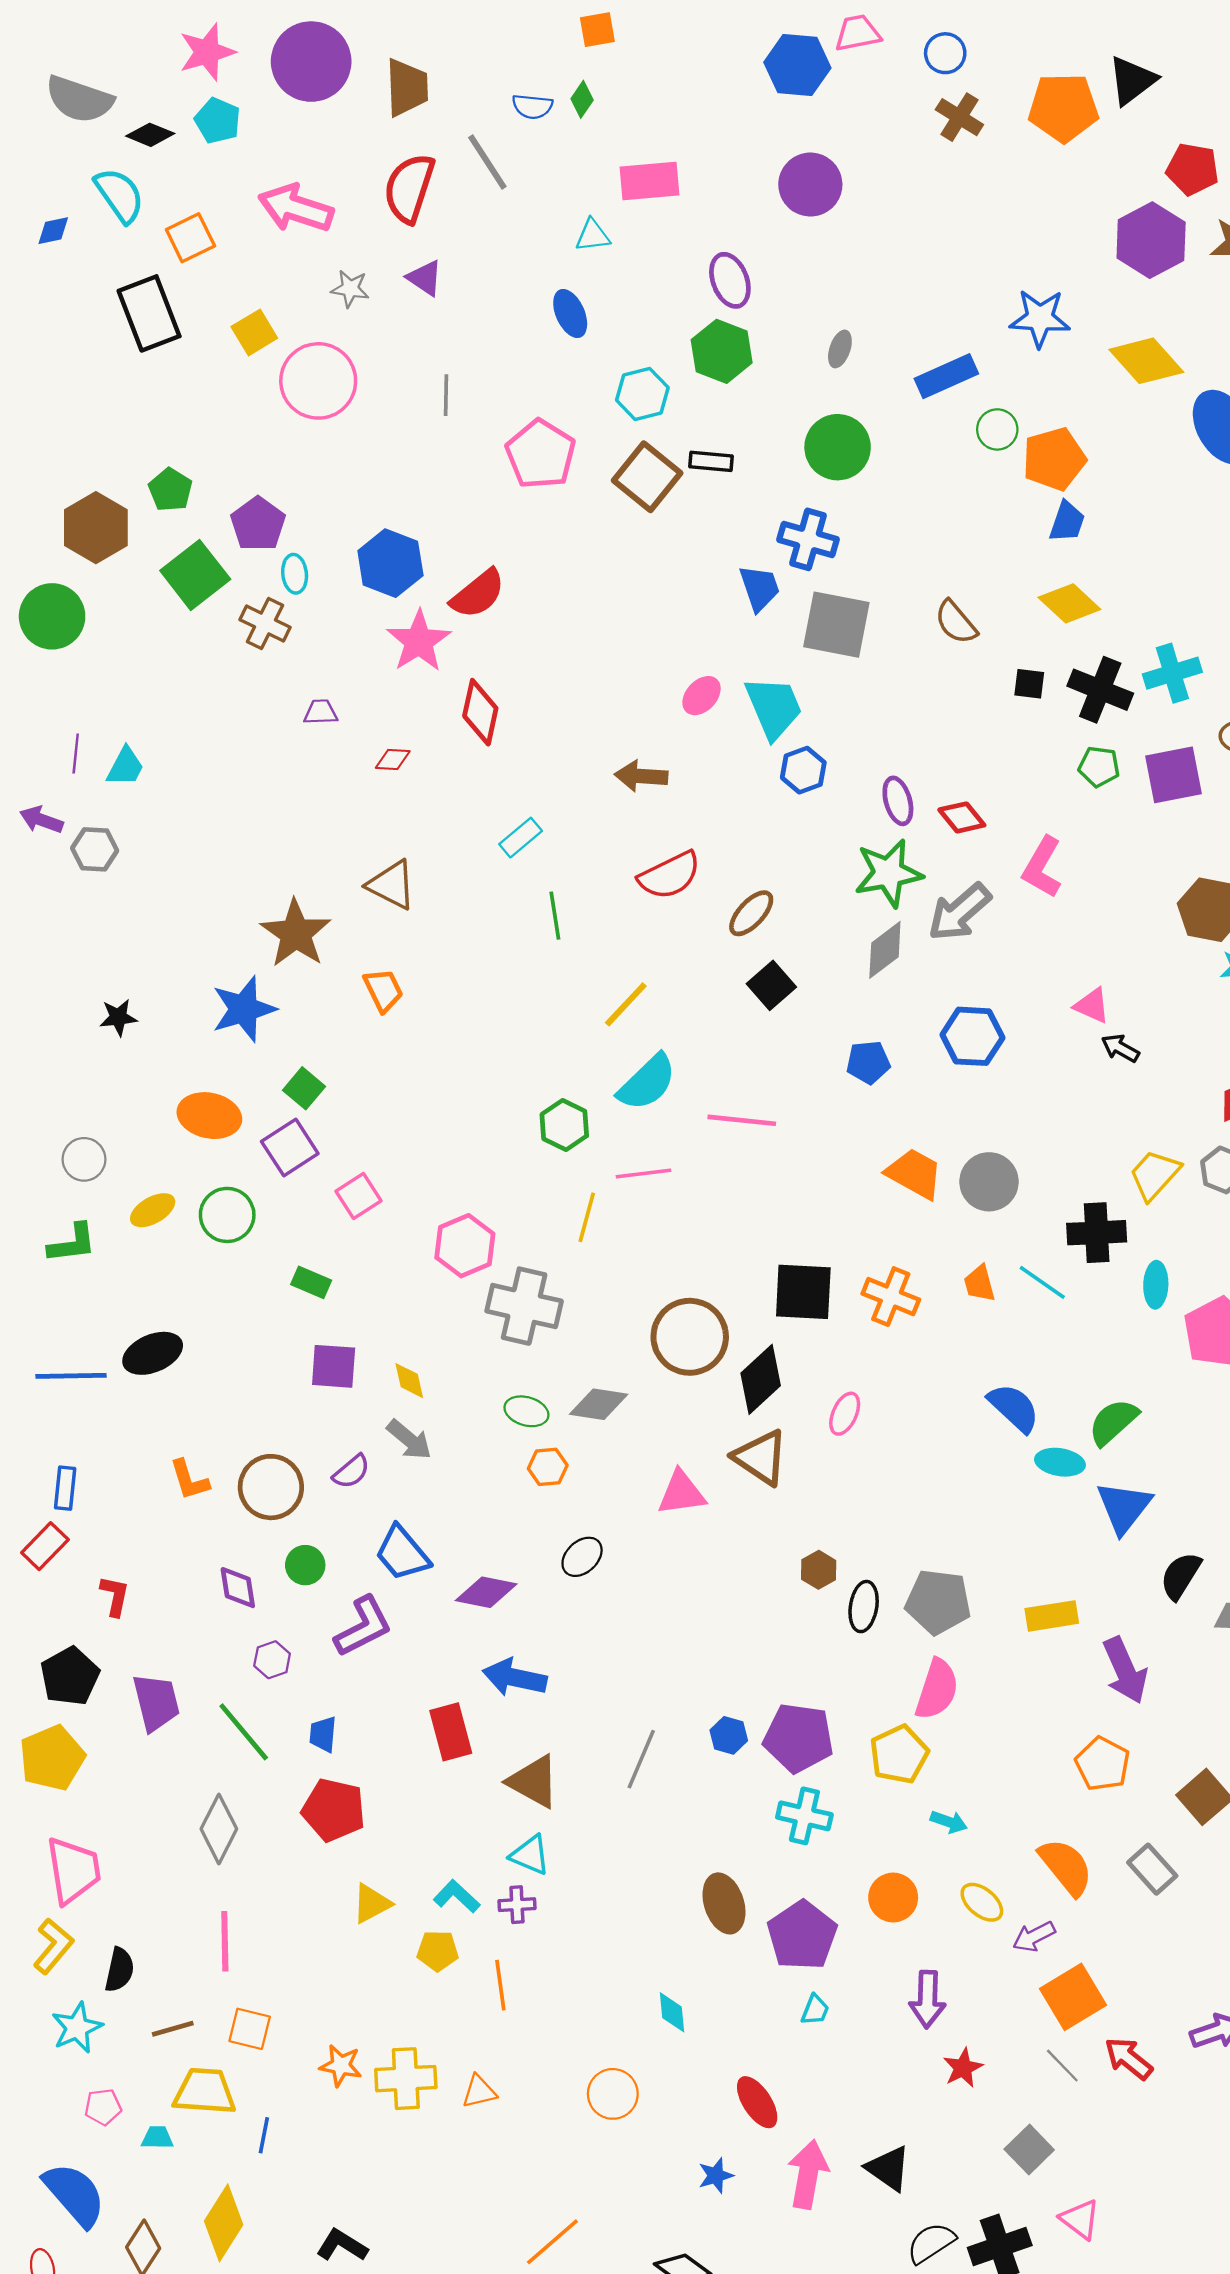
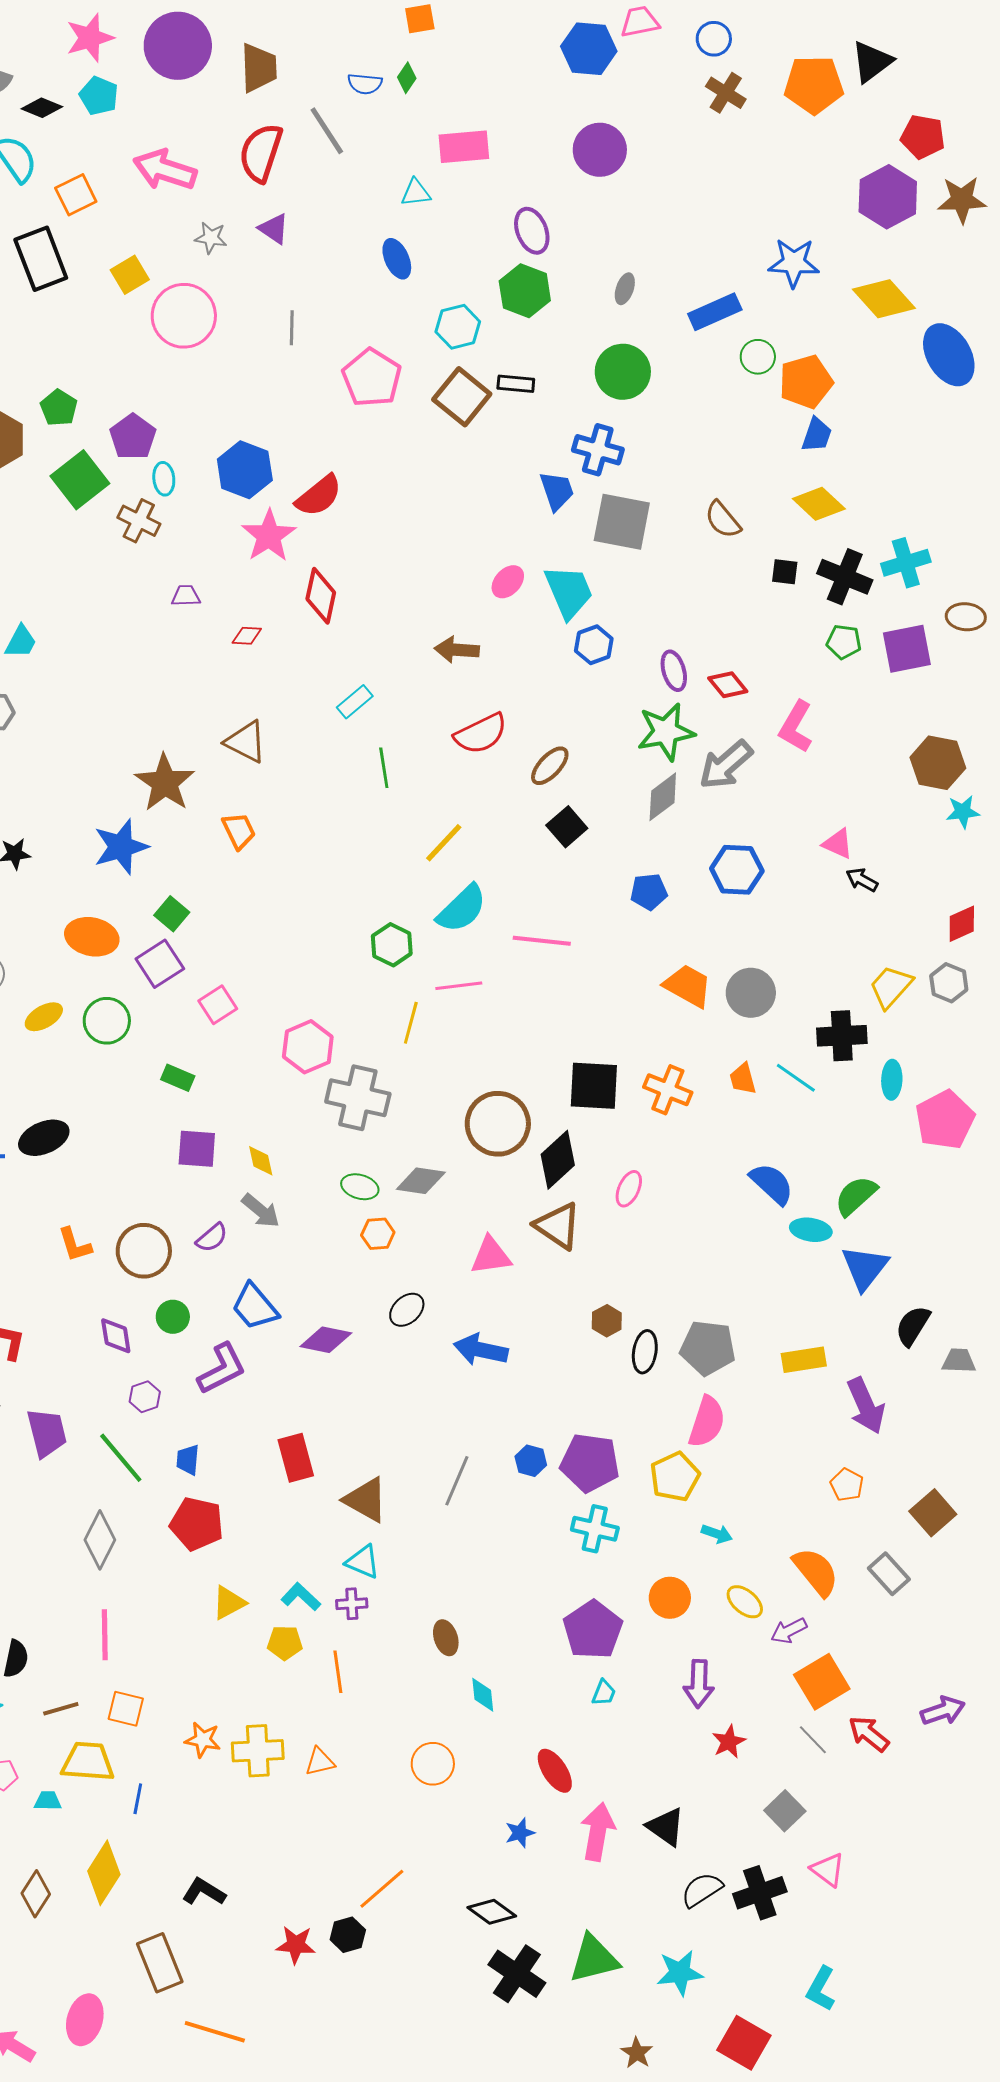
blue arrow: (515, 1677) -> (481, 1350), moved
orange pentagon: (1103, 1764) -> (847, 1485), size x0.7
brown ellipse: (724, 1903) -> (446, 1638), moved, size x0.7

